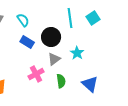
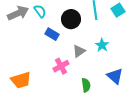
cyan semicircle: (23, 20) -> (40, 11), moved
black circle: (51, 37) -> (71, 19), moved
green semicircle: (61, 81) -> (86, 85), moved

